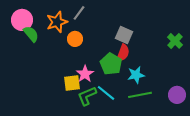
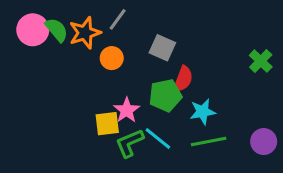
green semicircle: (31, 34) -> (57, 30), moved
gray square: (124, 35) -> (162, 48), moved
green pentagon: (111, 64) -> (165, 95), turned 30

